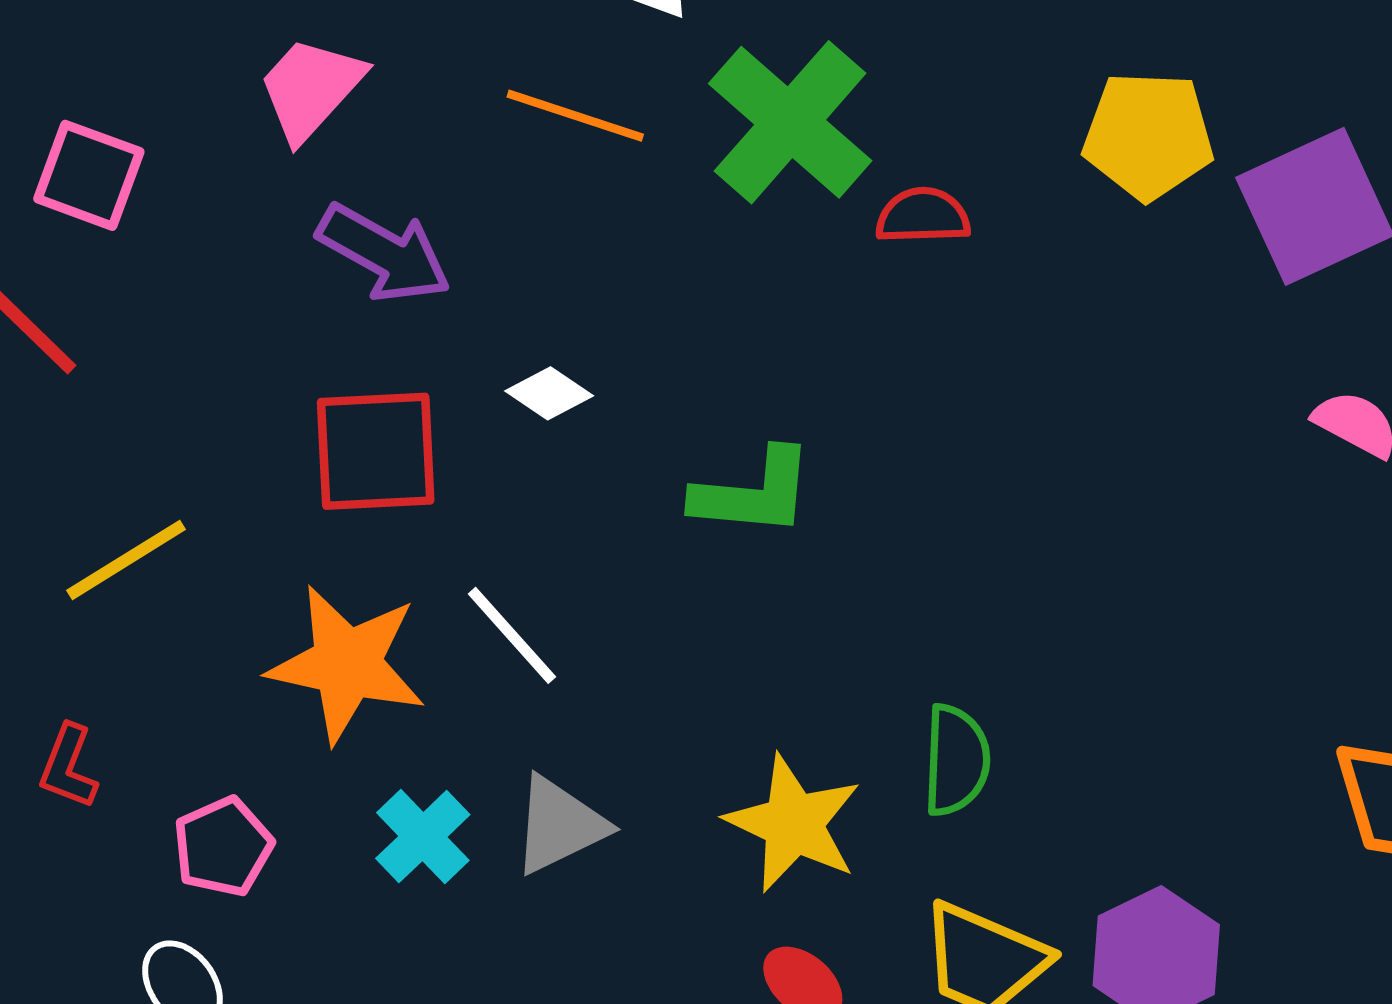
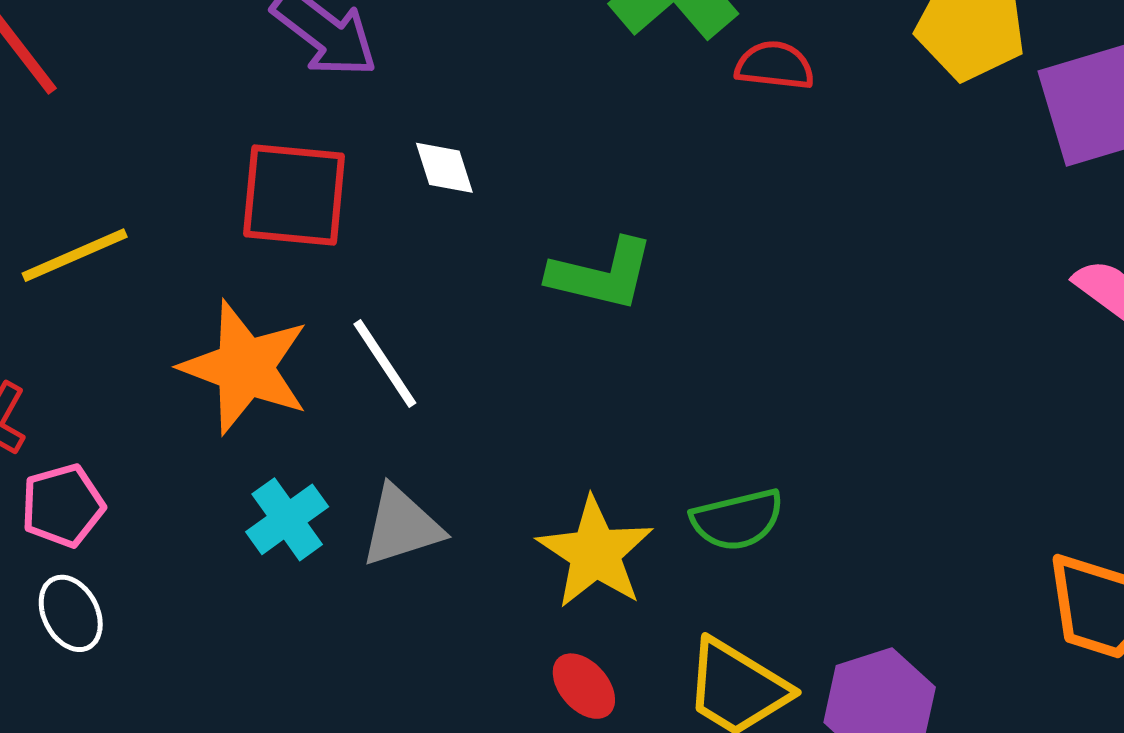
white diamond: (549, 393) -> (444, 168), turned 30
green semicircle: (956, 760) -> (737, 520), turned 66
pink pentagon: (223, 847) -> (63, 506), moved

